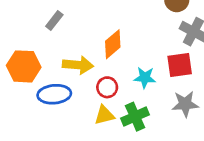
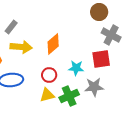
yellow arrow: (78, 65) -> (21, 47), moved
gray star: (185, 104) -> (94, 87), moved

